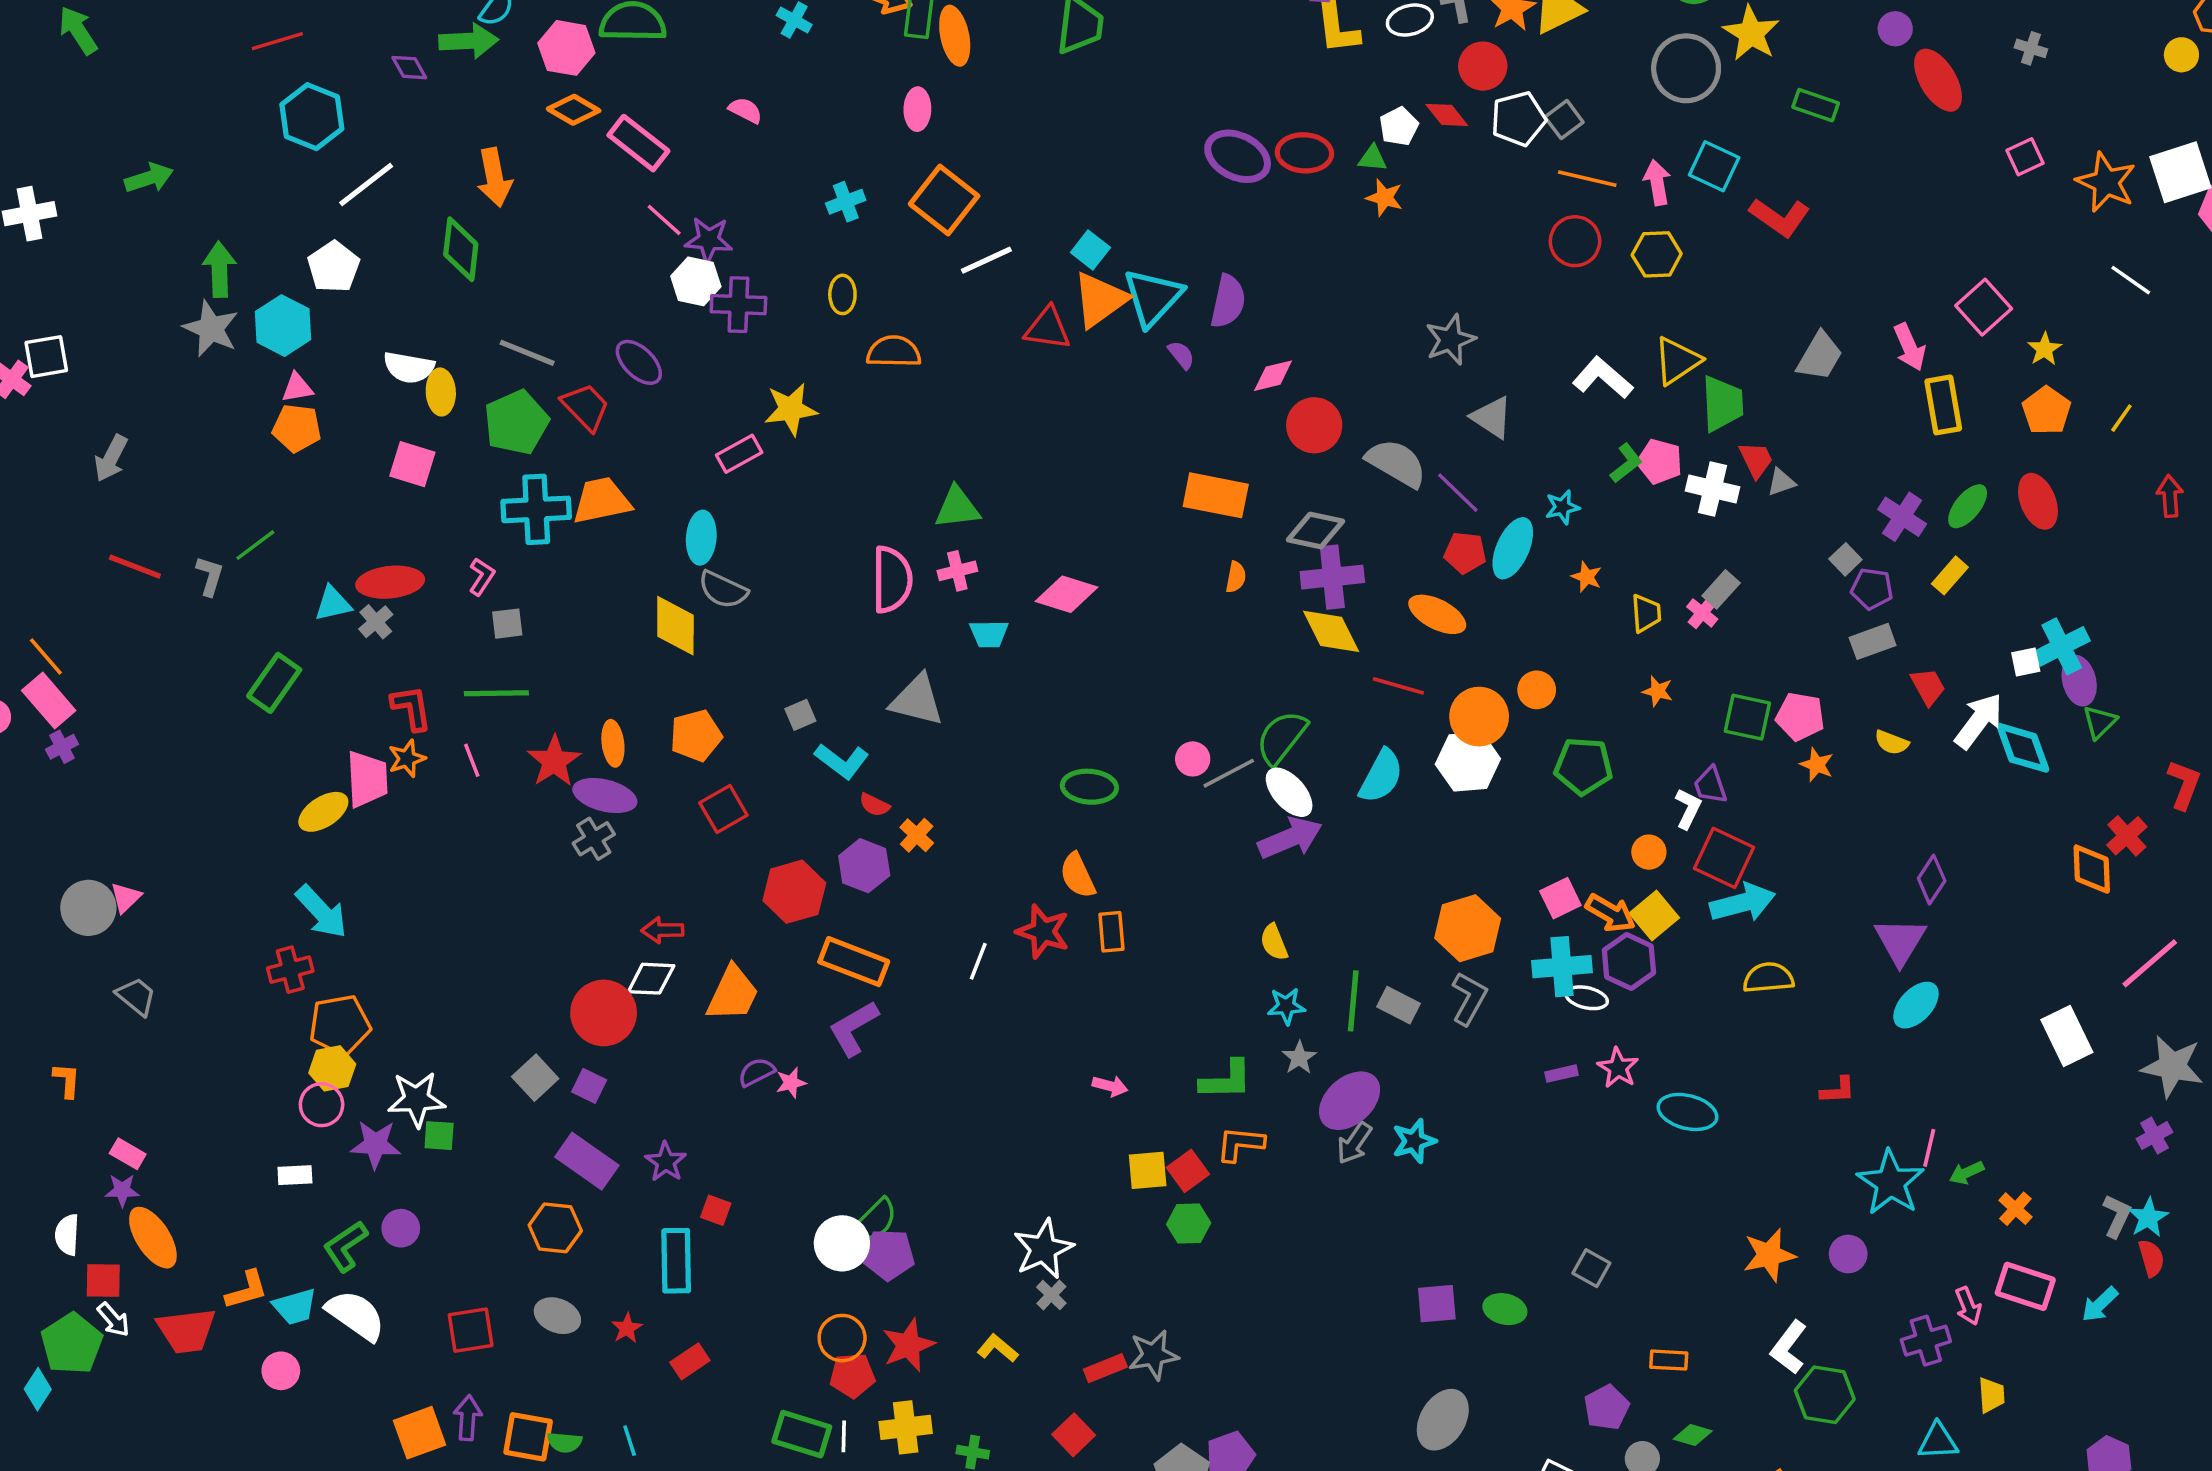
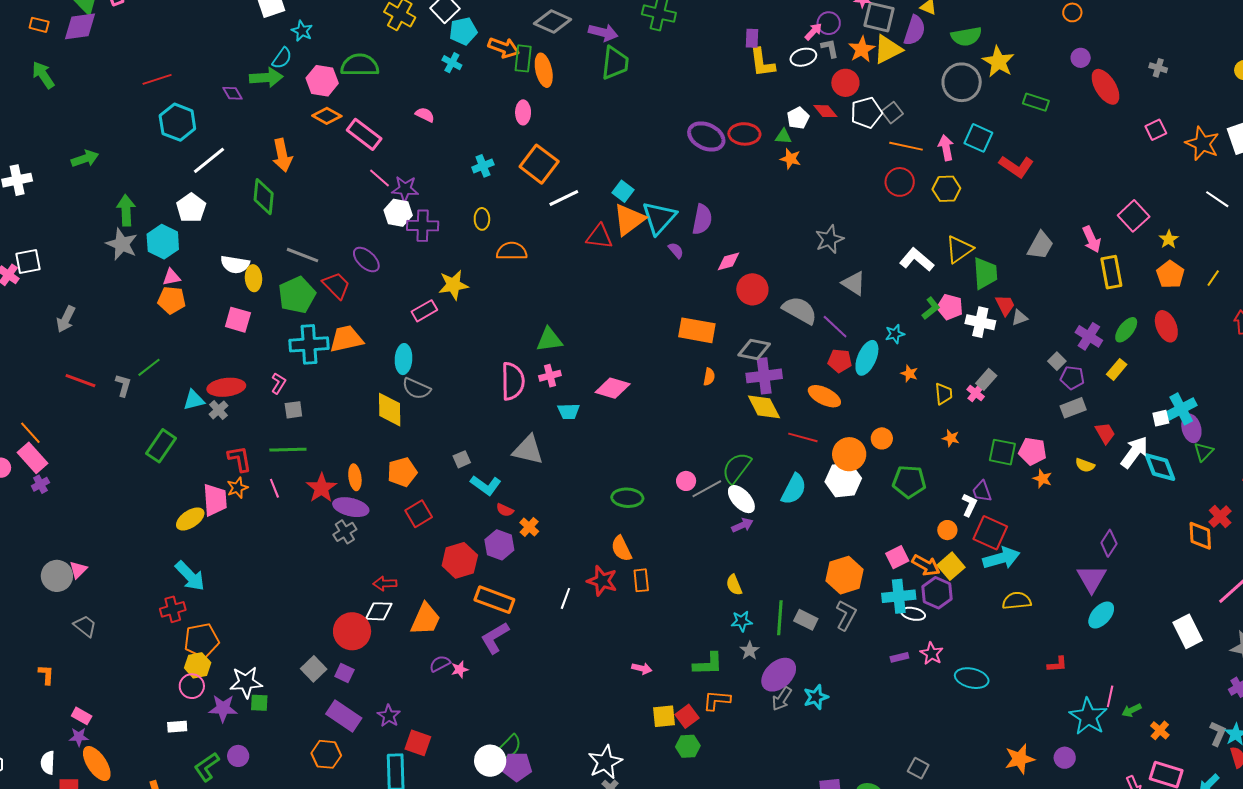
purple arrow: (1290, 838) -> (742, 525), size x0.6
red square: (716, 1210) -> (418, 743), size x1.5

